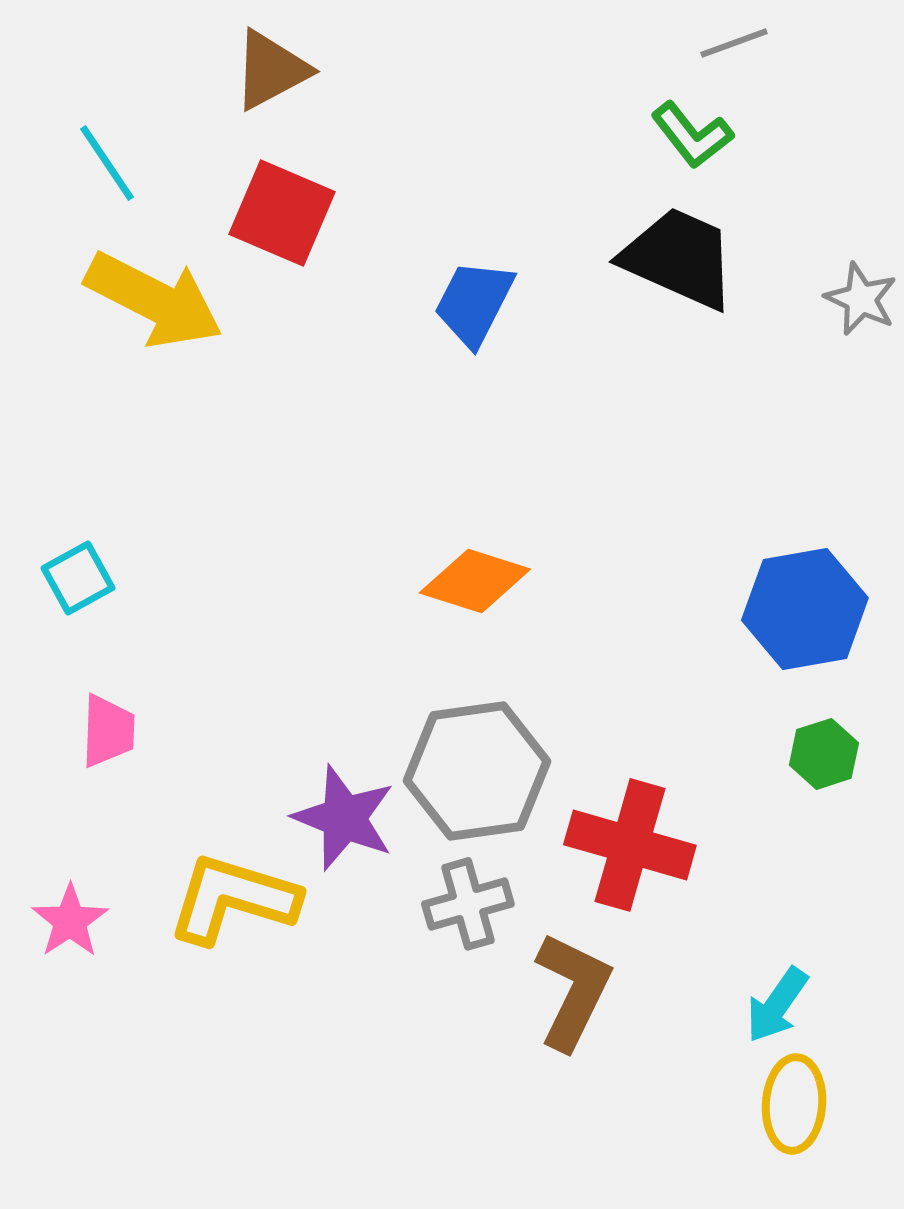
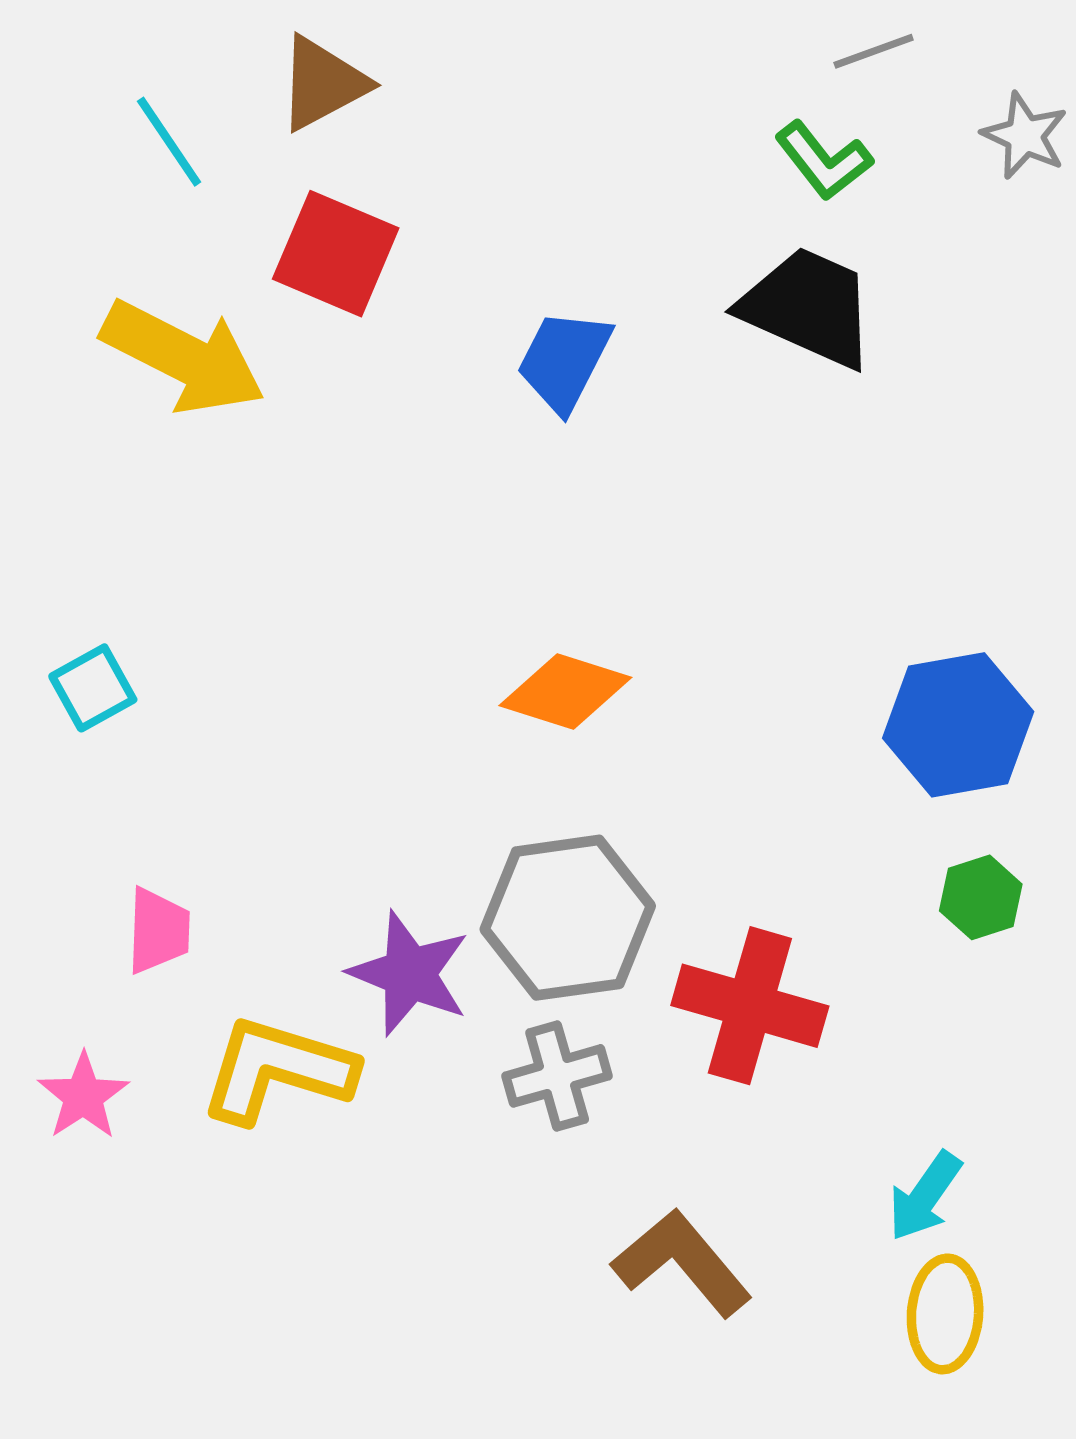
cyan line: (107, 163) -> (169, 142), moved
gray star: (861, 299) -> (1025, 136), moved
pink trapezoid: (108, 731) -> (158, 931), moved
brown L-shape: (573, 991) -> (682, 1263), moved, turned -66

